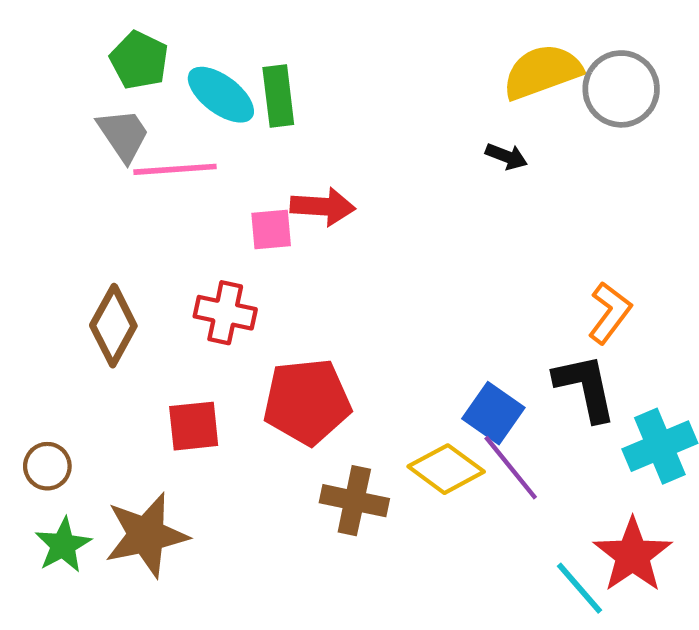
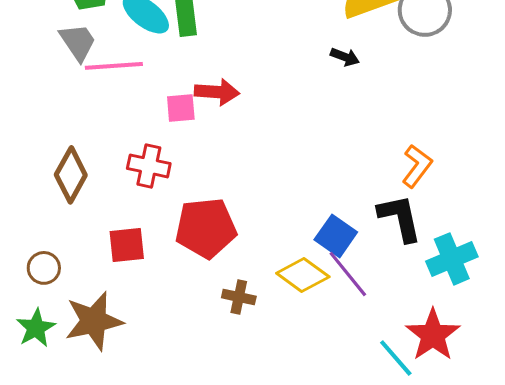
brown circle: (47, 466) -> (44, 268), moved
brown cross: (354, 501) -> (239, 297), size x0.7

